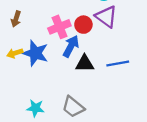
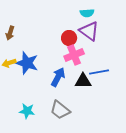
pink cross: (59, 27) -> (74, 55), moved
blue arrow: (71, 46) -> (58, 77), moved
black triangle: (85, 63) -> (83, 81), moved

